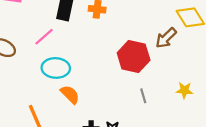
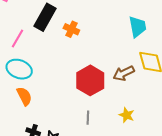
pink line: (44, 37) -> (18, 39), turned -36
yellow star: (184, 90) -> (127, 115), moved

